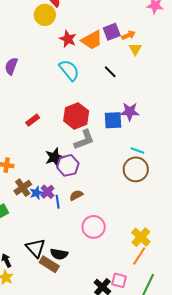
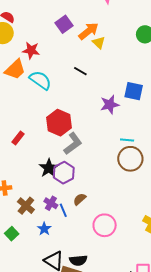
purple square: (112, 32) -> (64, 24), moved
orange arrow: (128, 35) -> (89, 31), size x1.5
orange trapezoid: (92, 40) -> (15, 69), moved
blue square: (113, 120) -> (134, 91), moved, turned 30
blue star: (36, 193) -> (44, 229), moved

